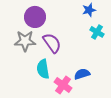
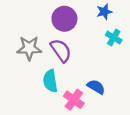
purple circle: (35, 17) -> (64, 19), moved
blue semicircle: (82, 74) -> (96, 87), turned 49

